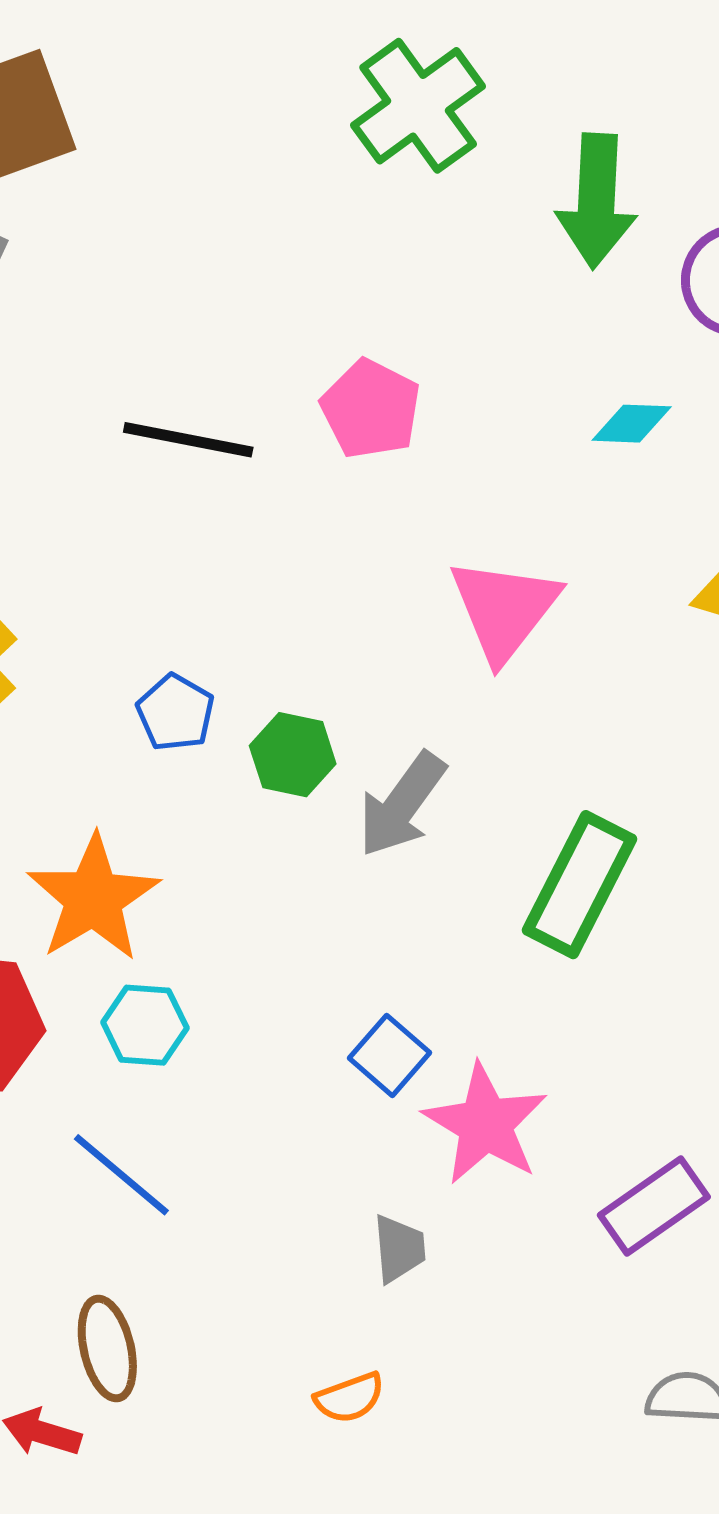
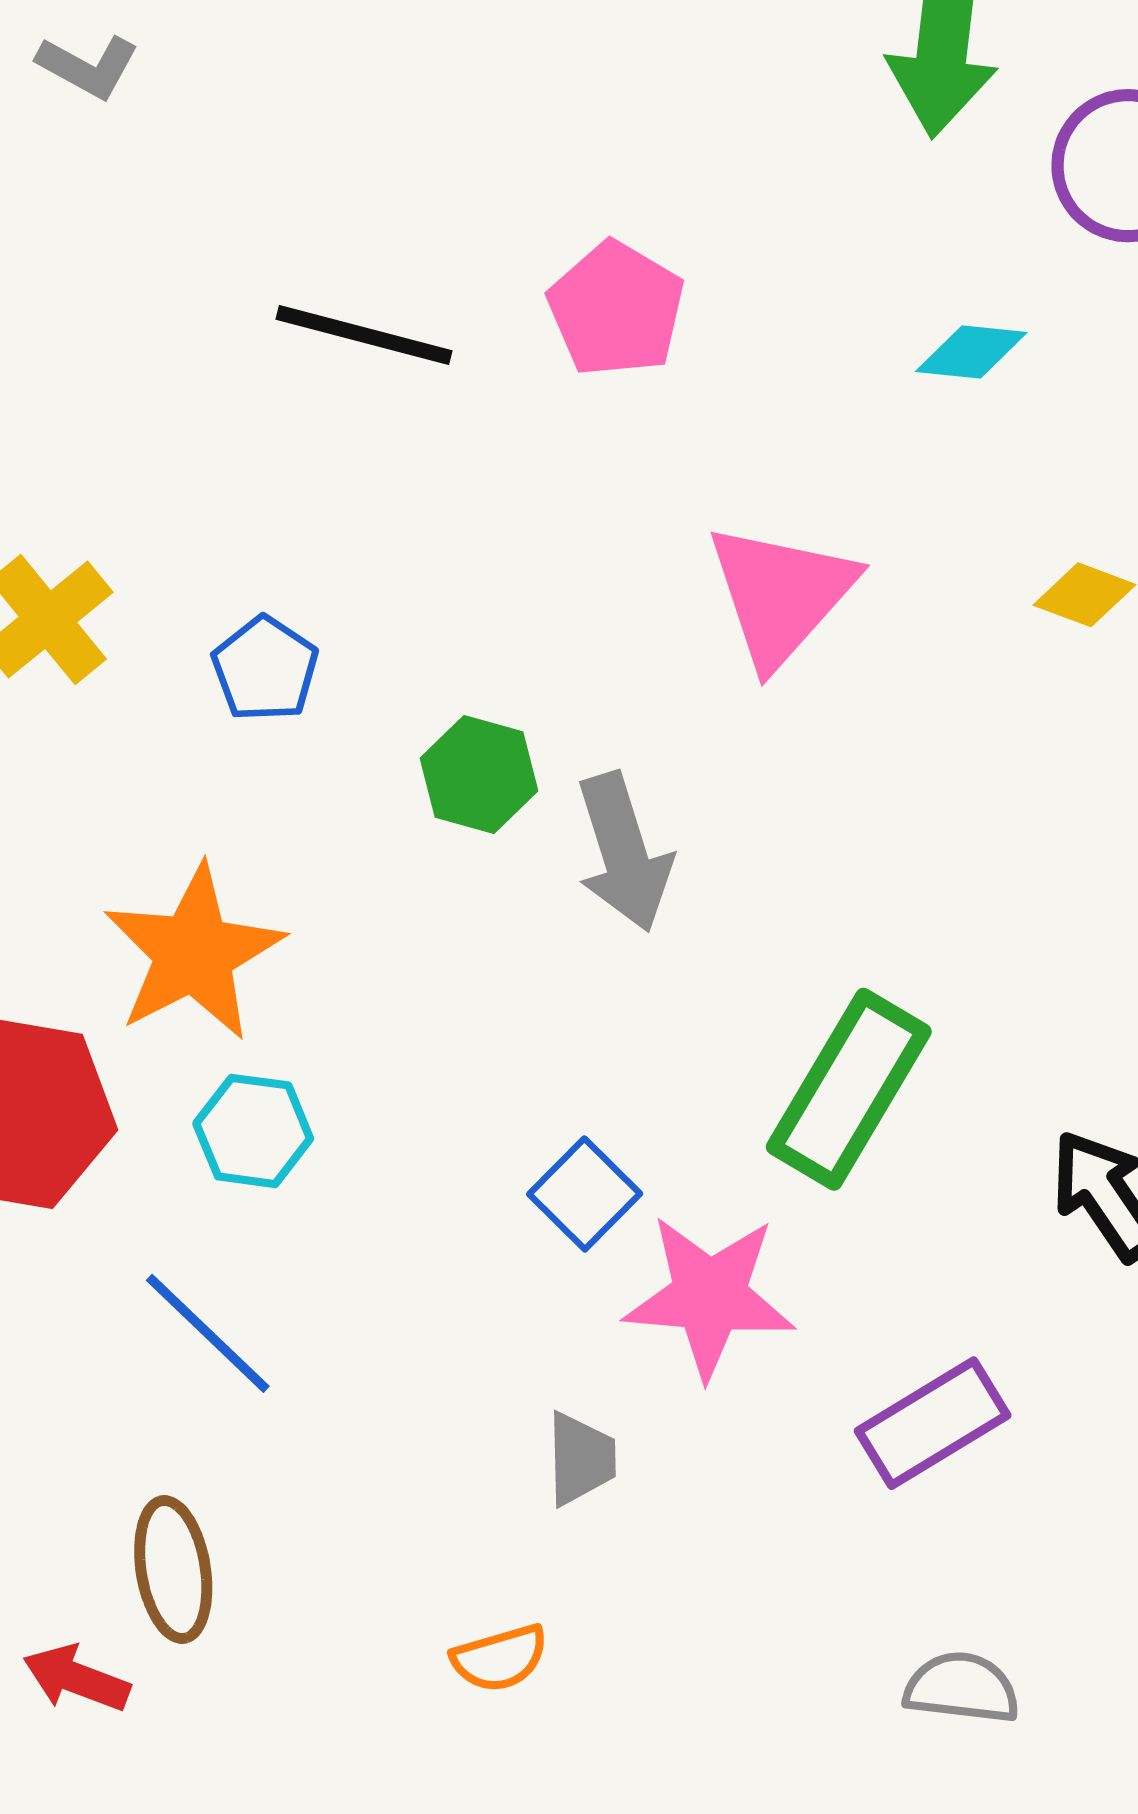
blue pentagon: (175, 713) -> (265, 669), moved
gray arrow: (402, 805) -> (624, 852), turned -57
green rectangle: (579, 885) -> (849, 1089), moved
pink star: (485, 1124) -> (709, 1296), turned -30

